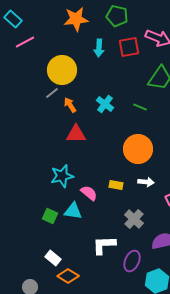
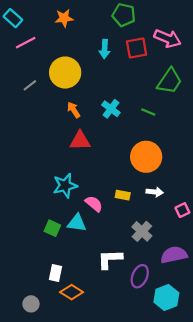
orange star: (76, 19) -> (64, 18), moved, size x0.7
gray line: (52, 93) -> (30, 85), moved
white rectangle: (53, 258) -> (56, 273), turned 63

